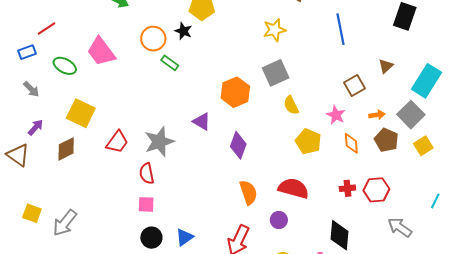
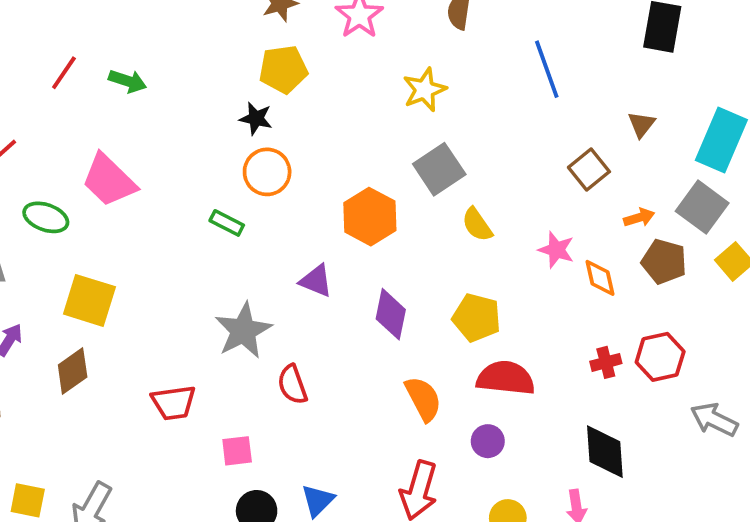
orange circle: (153, 39) -> (267, 172), moved
green rectangle: (170, 63) -> (227, 223), moved
pink star: (336, 115) -> (556, 250), moved
red trapezoid: (117, 142) -> (174, 403), moved, turned 55
yellow pentagon: (308, 142) -> (477, 318), moved
red semicircle: (147, 173) -> (292, 385), moved

